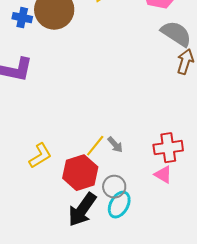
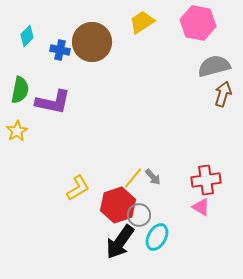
gray semicircle: (176, 34) -> (214, 66), turned -48
gray circle: (114, 187) -> (139, 215), moved

